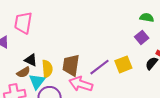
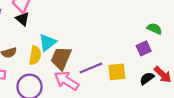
black triangle: (31, 60) -> (22, 19), moved
cyan triangle: (37, 81) -> (47, 42), moved

